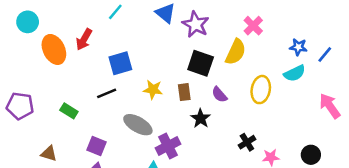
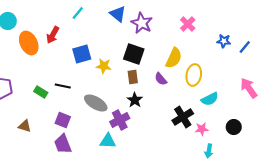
yellow semicircle: (236, 52) -> (174, 58), moved
black square: (201, 63) -> (134, 54), moved
cyan semicircle: (295, 73) -> (210, 99), moved
yellow star: (153, 90) -> (104, 66), moved
black line: (107, 93) -> (63, 86), moved, turned 35
black star: (201, 118) -> (135, 100), moved
black cross: (247, 142) -> (183, 117), size x1.5

